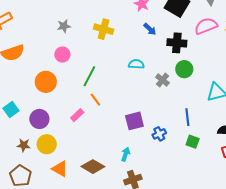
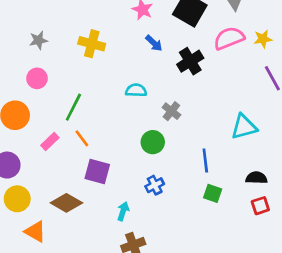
black cross: (177, 43) -> (190, 61), turned -36
green circle: (184, 69) -> (153, 142), moved
pink rectangle: (77, 115) -> (50, 142), moved
purple square: (134, 121) -> (97, 171), moved, turned 30
blue cross: (159, 134) -> (155, 185), moved
brown diamond: (93, 167) -> (66, 203), moved

